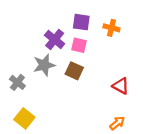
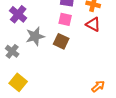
purple cross: (55, 39) -> (18, 14), moved
red triangle: (121, 86) -> (93, 24), moved

